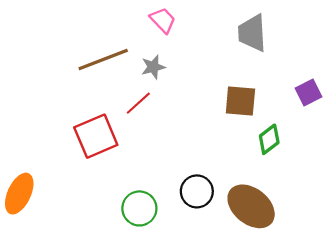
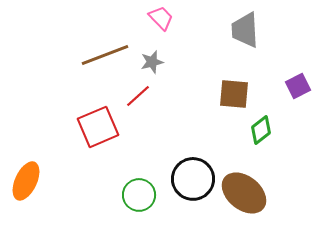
black circle: (197, 191) -> (193, 179), size x1.4

